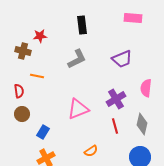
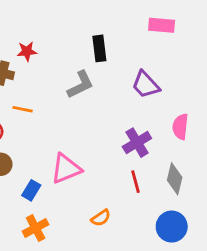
black rectangle: (82, 25) -> (99, 48), moved
purple trapezoid: (122, 59) -> (146, 85), turned 70
pink triangle: (78, 109) -> (66, 169), moved

